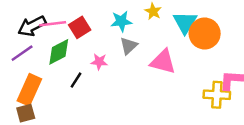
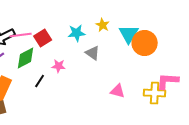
gray triangle: (129, 46) -> (93, 53), moved, turned -42
pink triangle: (163, 62) -> (118, 91), moved, size x0.7

